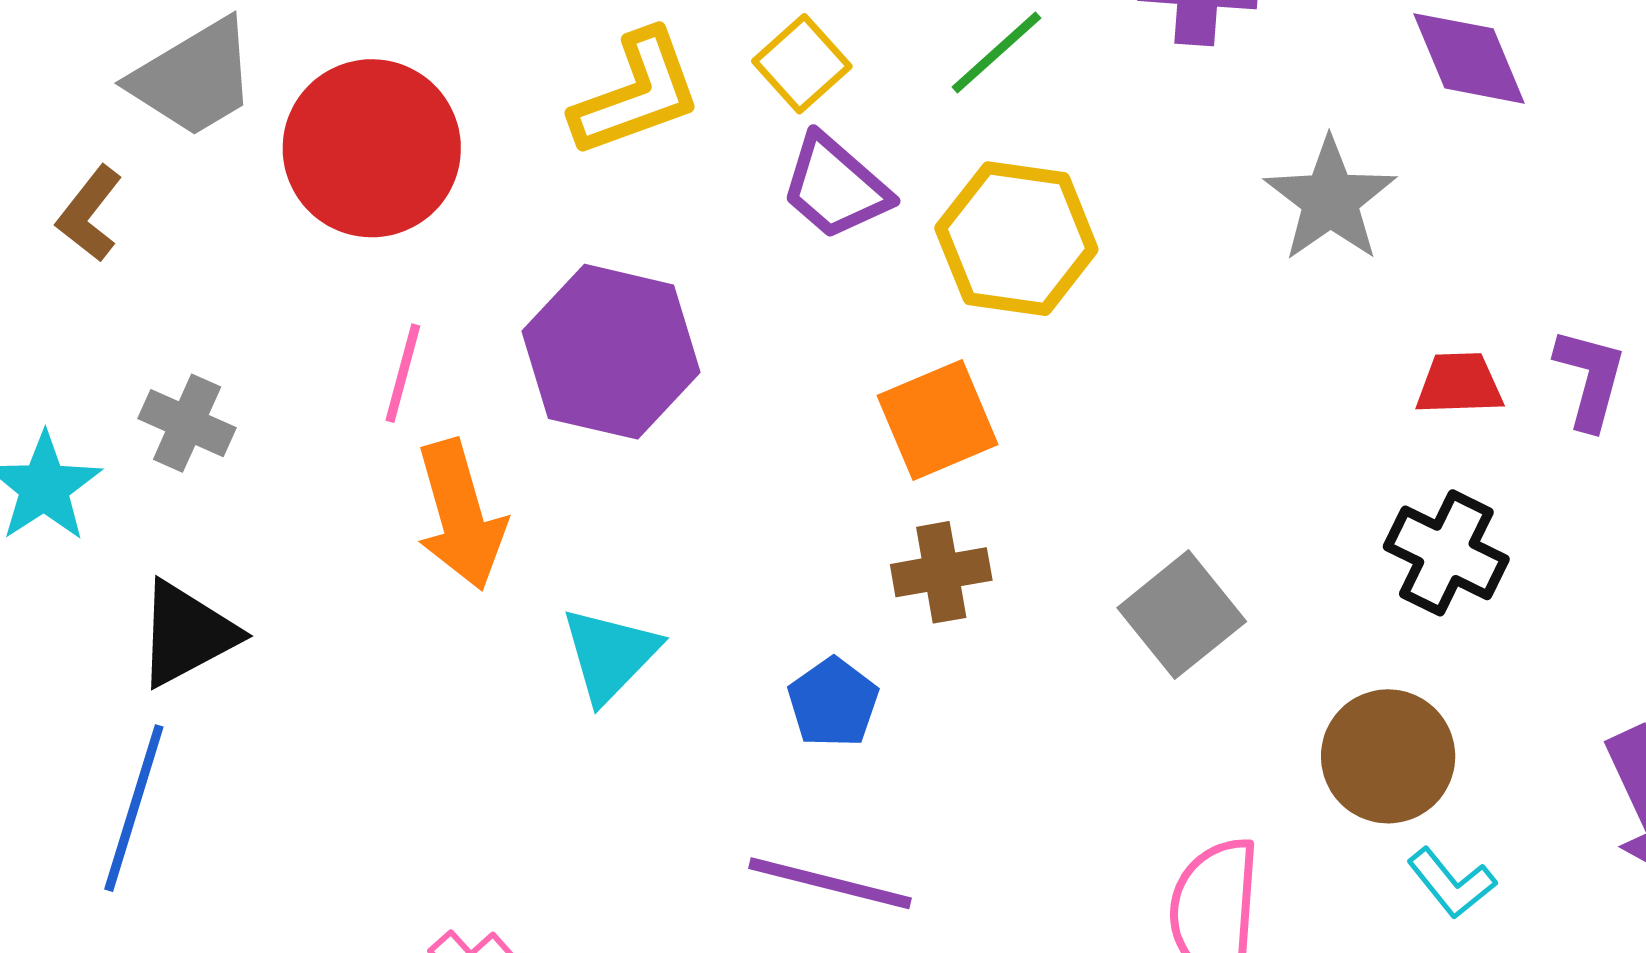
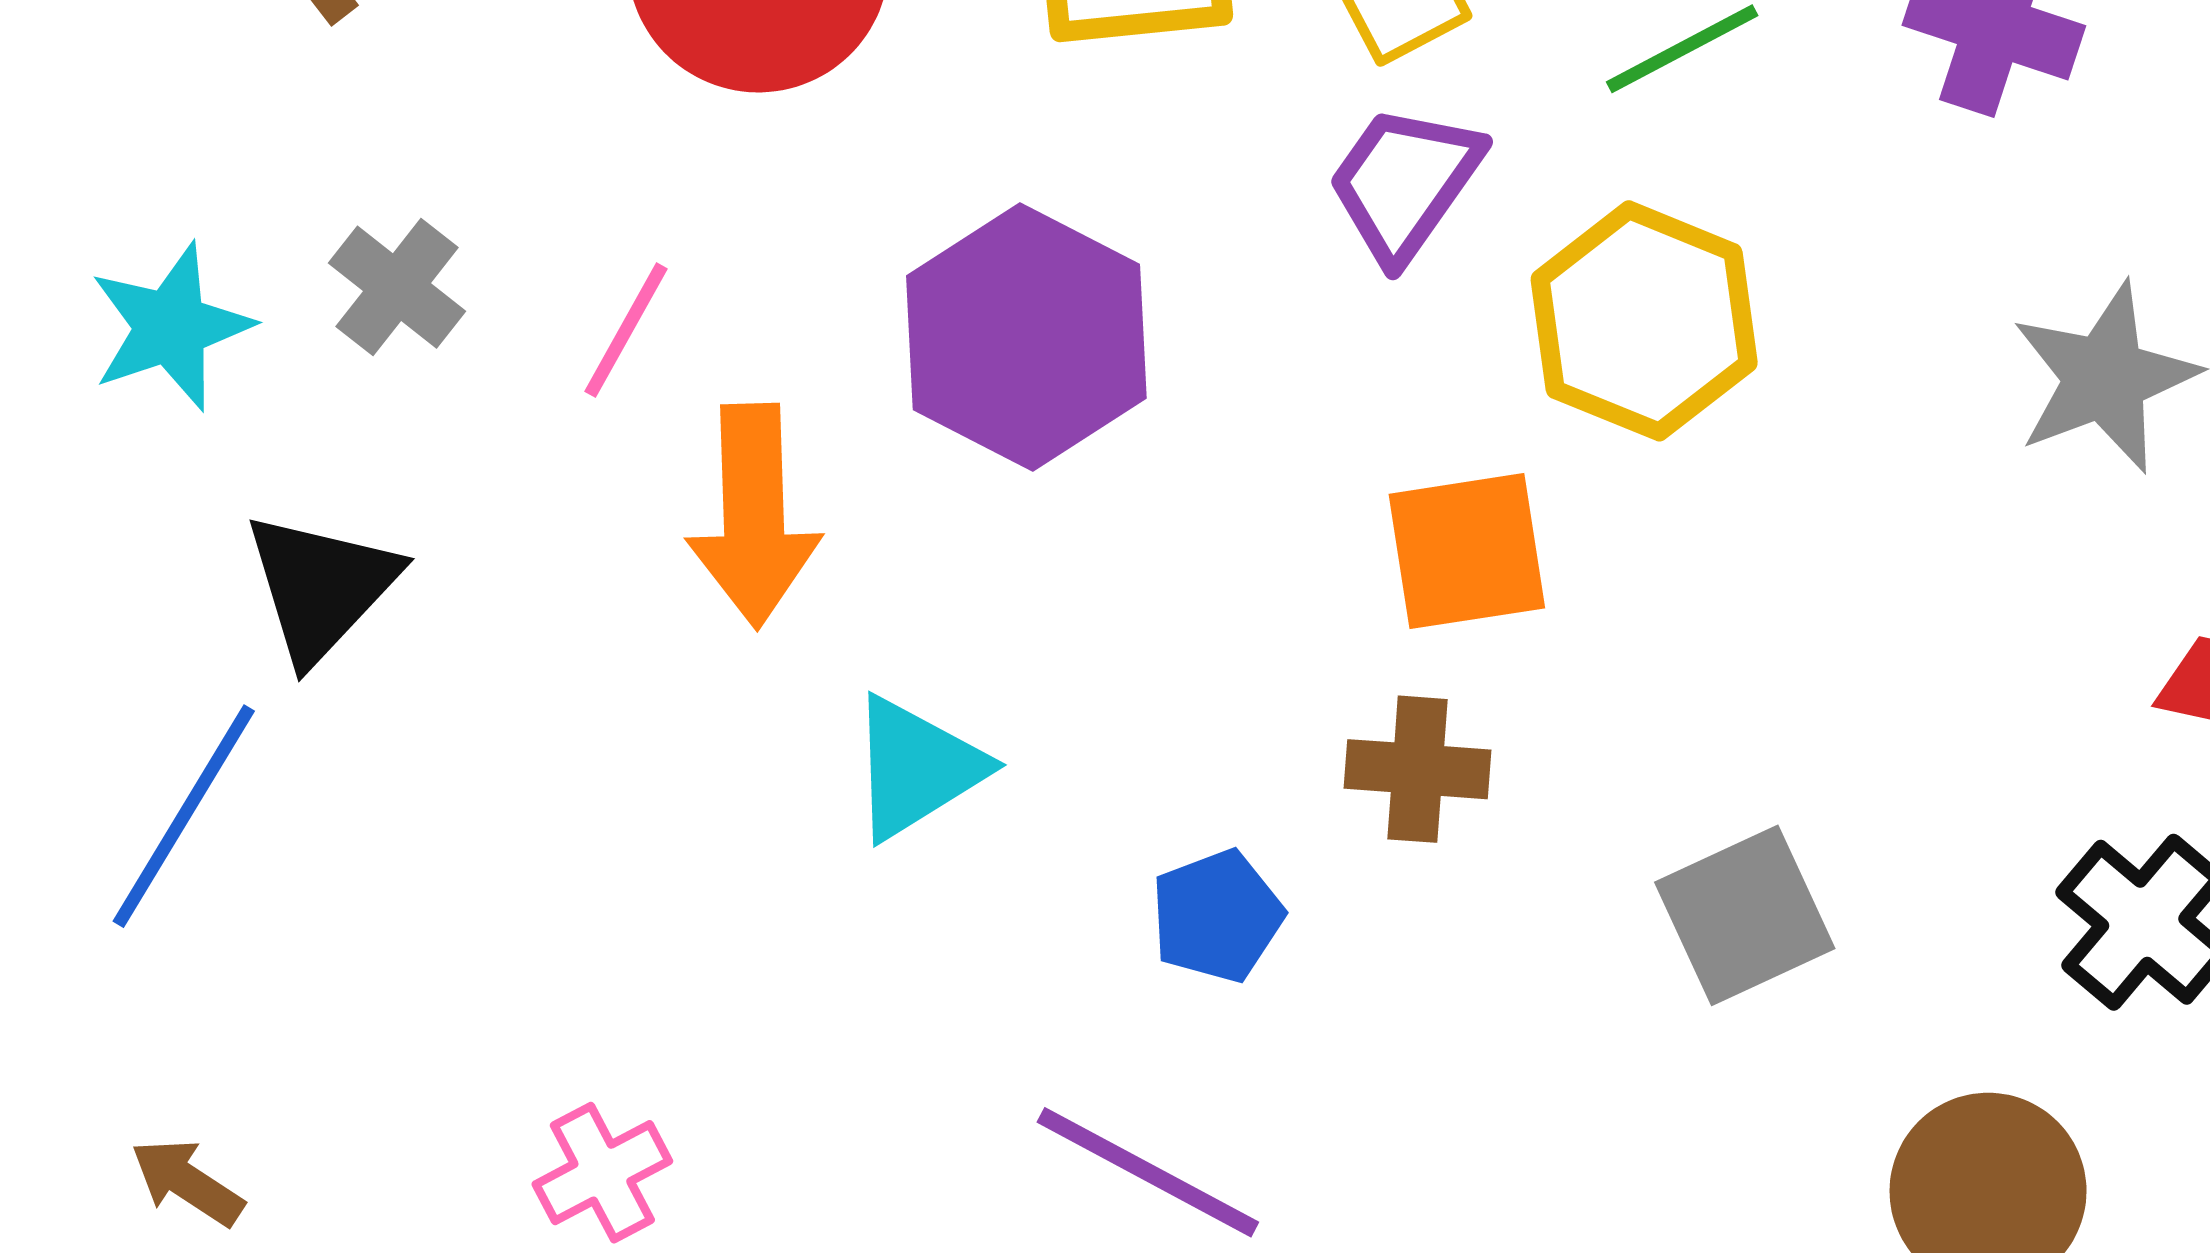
purple trapezoid: (835, 187) -> (1405, 183), turned 70
pink line: (403, 373) -> (626, 330), moved
black triangle: (187, 634) -> (321, 587), turned -33

